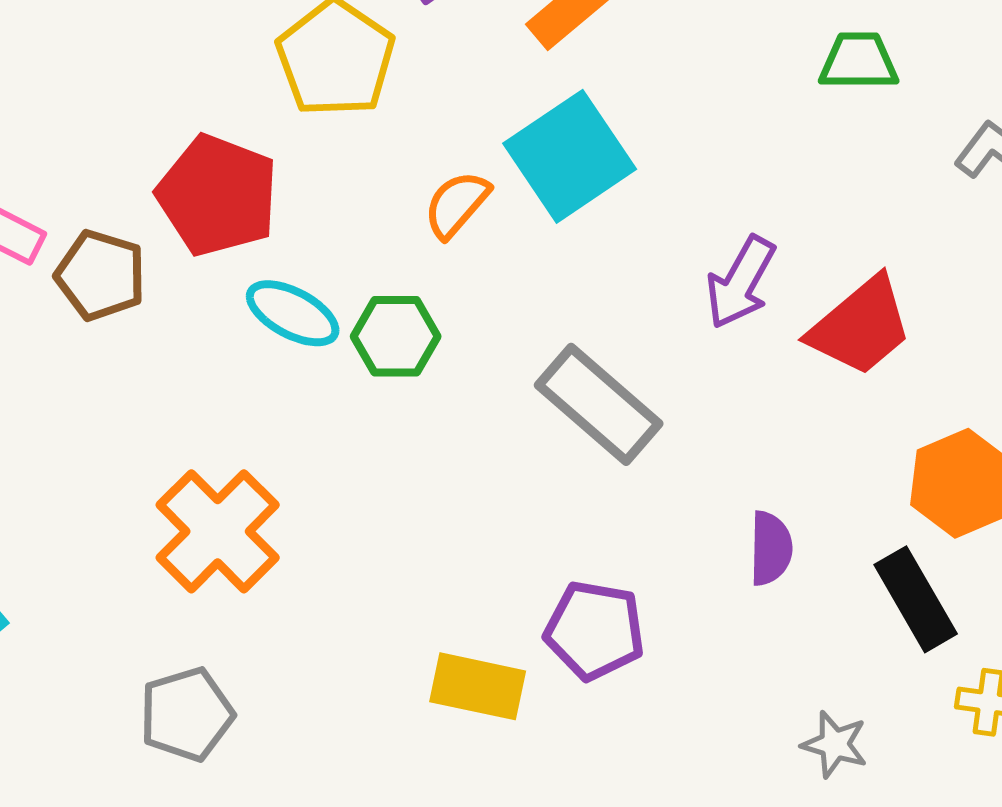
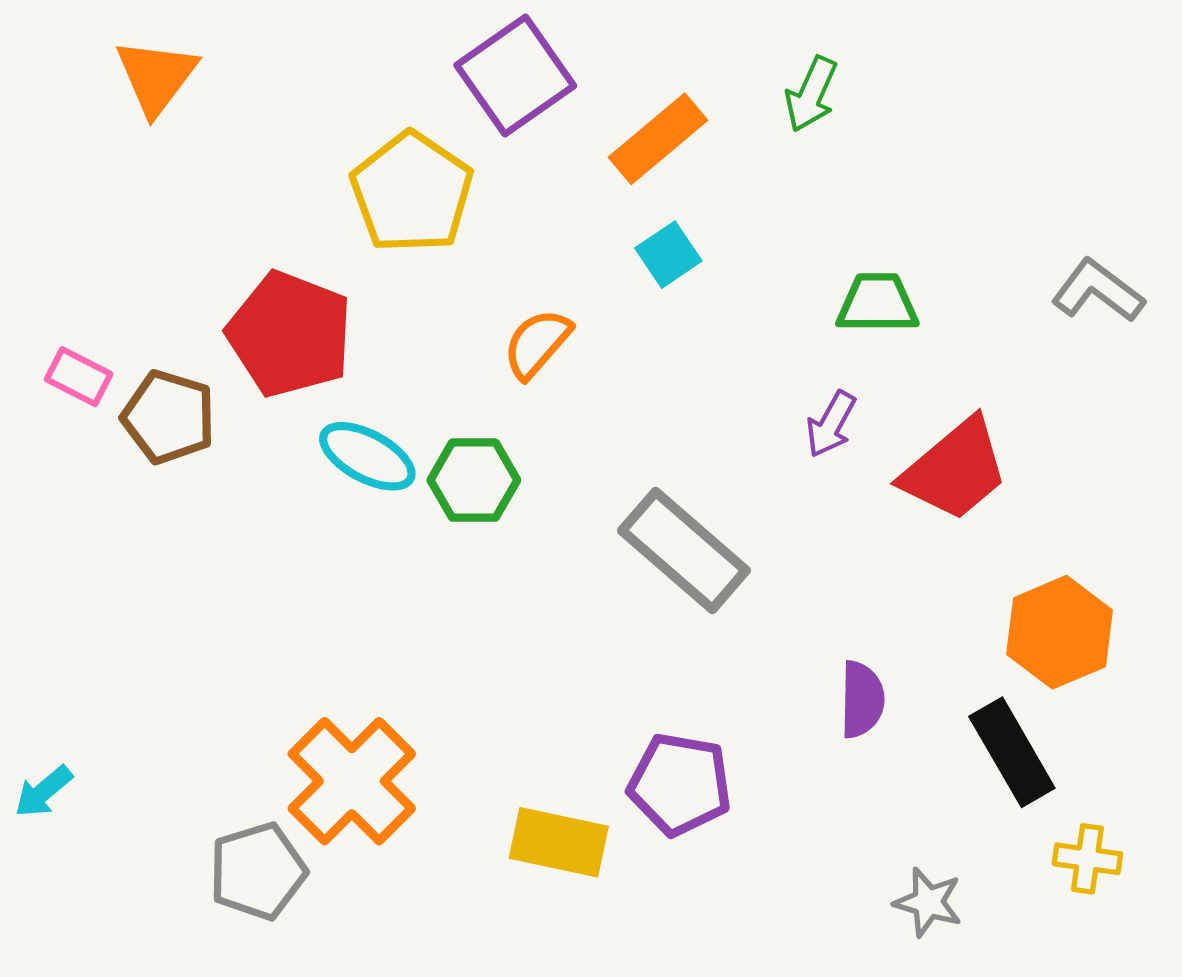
green trapezoid: (859, 61) -> (877, 303), moved
cyan square: (570, 156) -> (668, 255), moved, size x0.5
purple arrow: (741, 282) -> (831, 424), size x0.7
orange cross: (218, 531) -> (352, 781), moved

